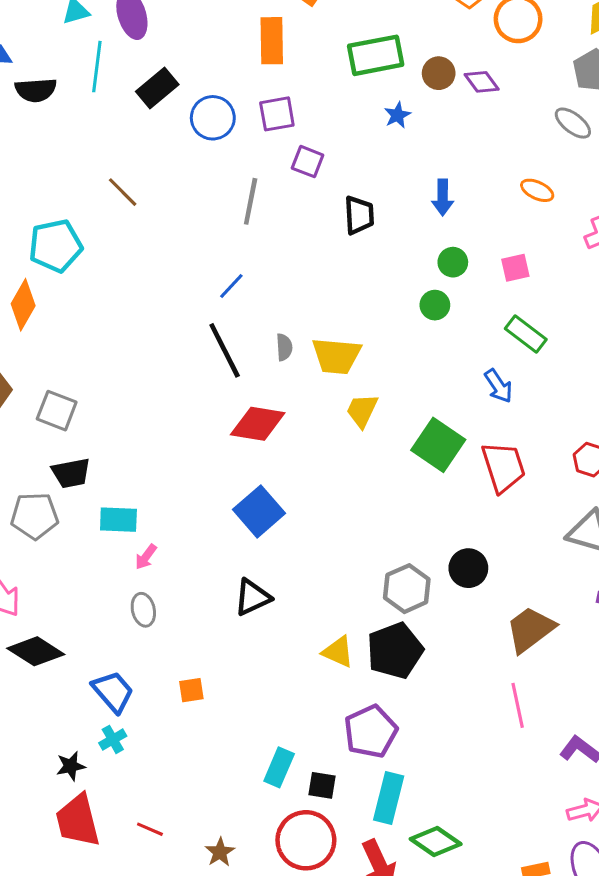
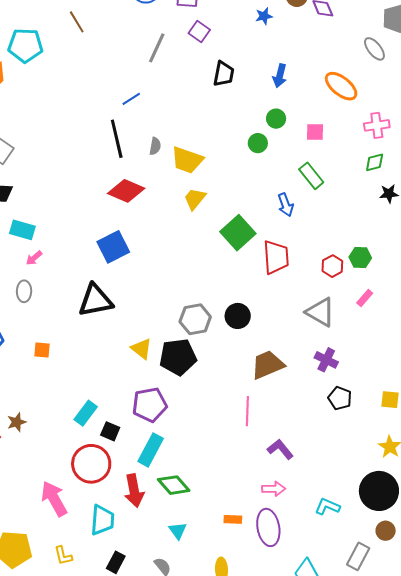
orange ellipse: (537, 190) -> (341, 86), size x1.6
black triangle: (252, 597) -> (95, 301), size x1.4
brown star: (220, 852) -> (17, 422), moved

